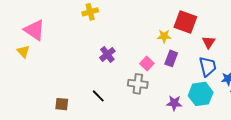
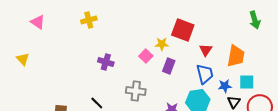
pink triangle: (34, 30) -> (38, 22), moved, size x0.7
purple cross: (107, 54) -> (106, 62), turned -35
pink square: (147, 64) -> (146, 56), moved

